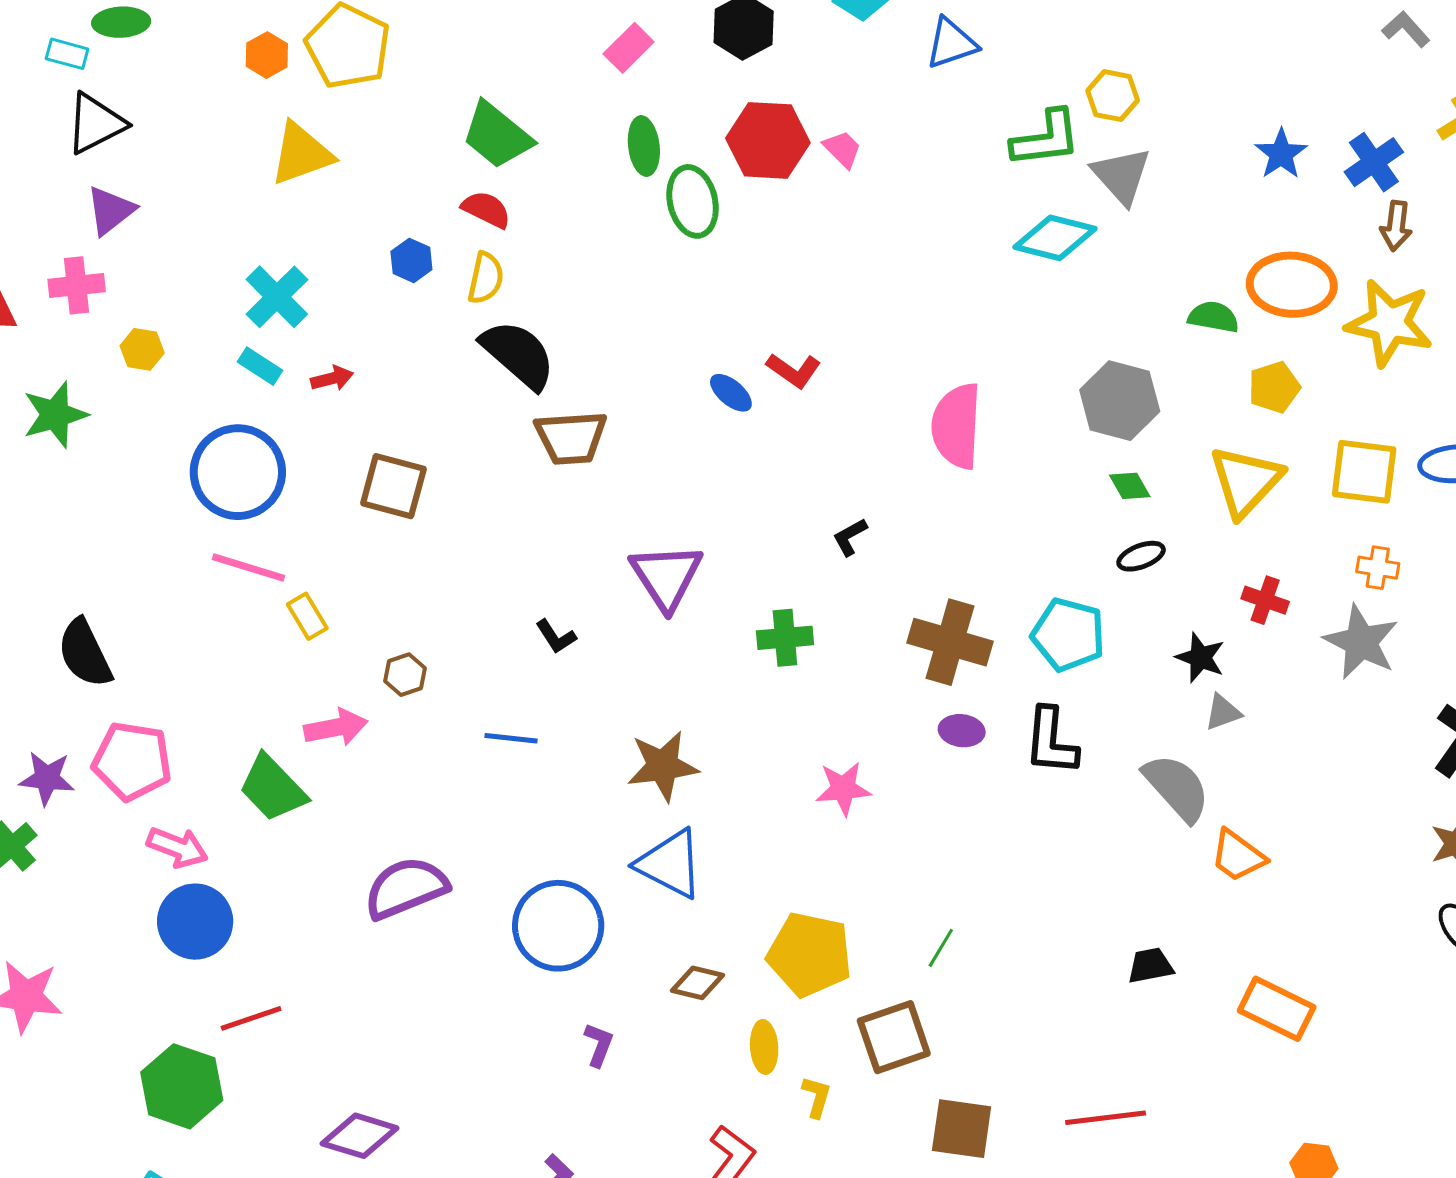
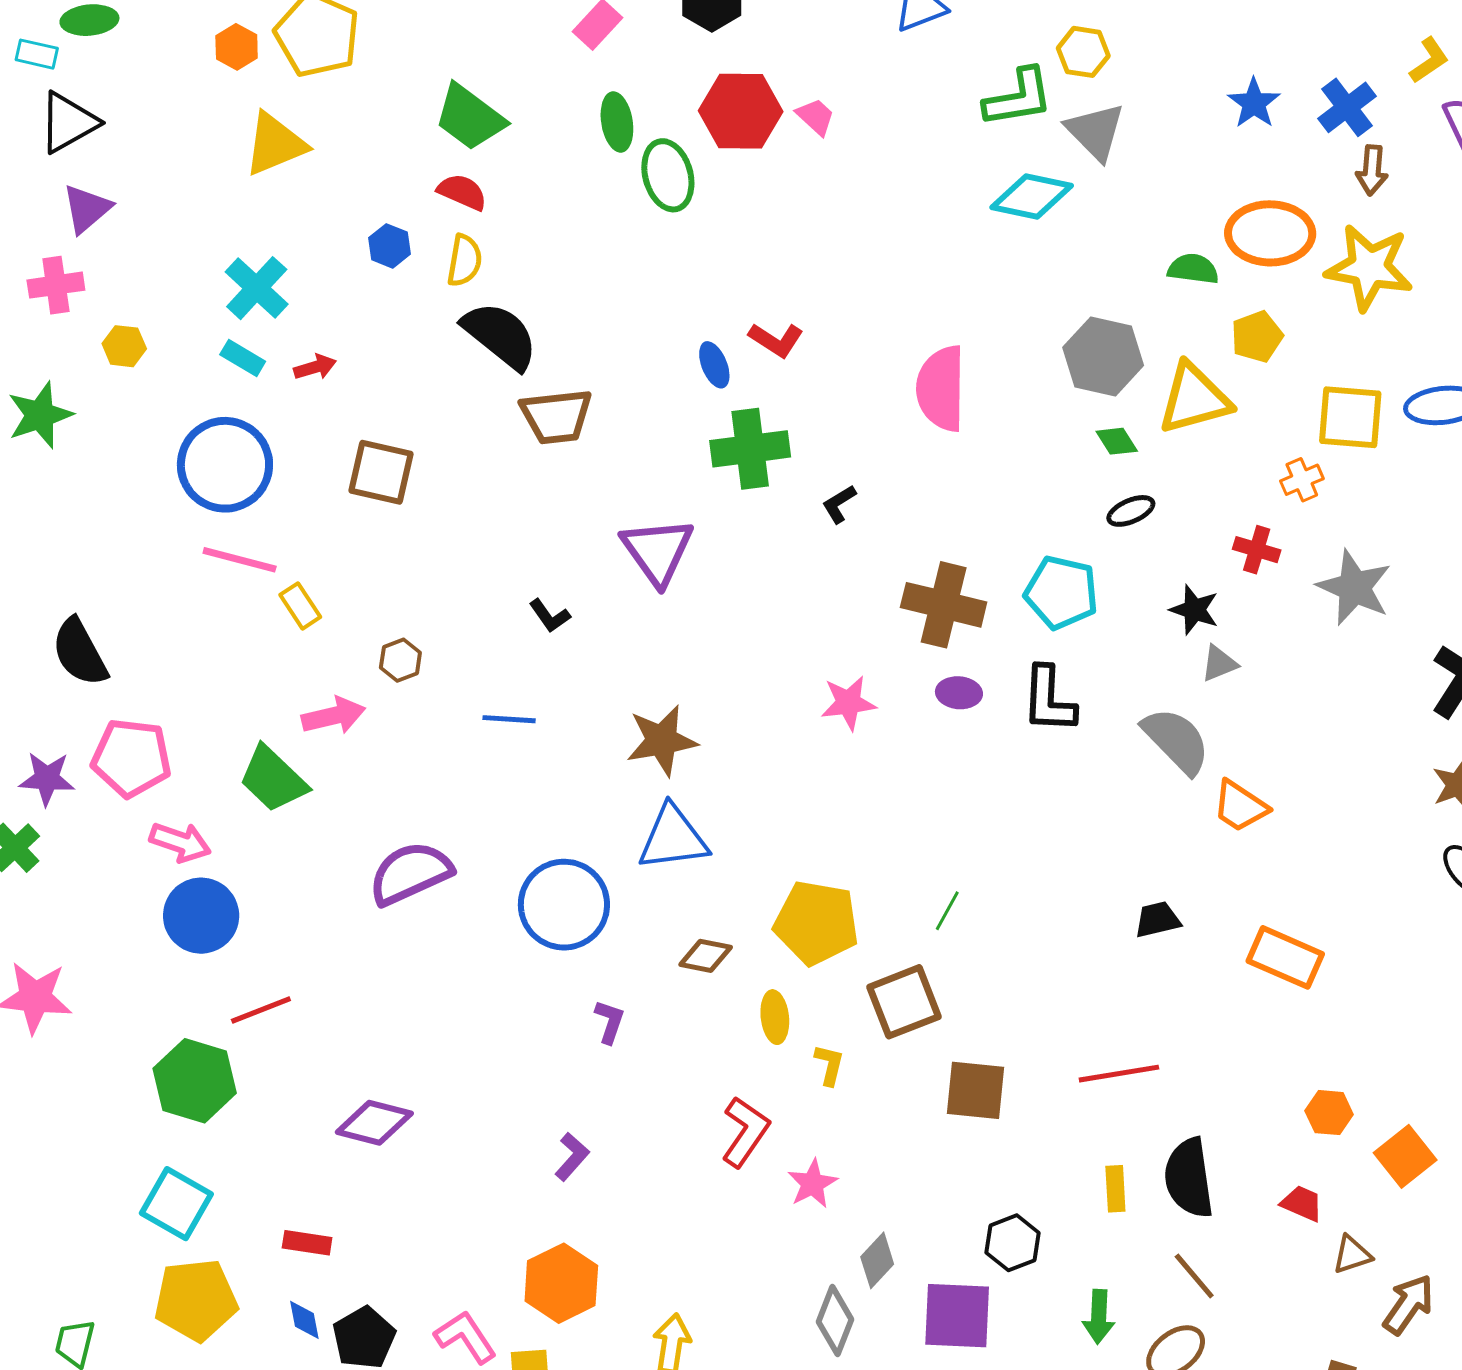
blue ellipse: (731, 393) -> (714, 365), turned 30
yellow triangle: (1246, 481) -> (1194, 399), moved, turned 34
orange cross: (1378, 568) -> (1302, 480), moved, turned -30
green cross: (785, 638) -> (750, 449), moved, size x1.4
pink star: (843, 789) -> (848, 703), moved
blue triangle: (670, 864) -> (673, 838), turned -32

